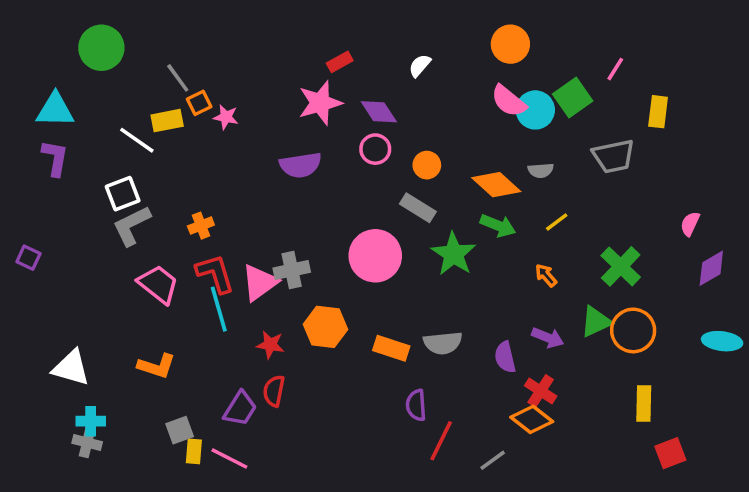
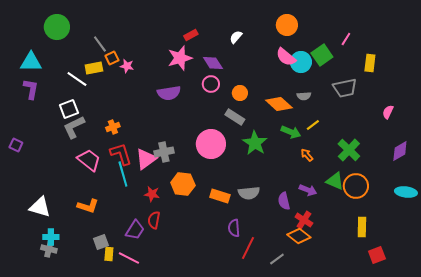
pink semicircle: (690, 224) -> (388, 112), moved
green arrow: (498, 226) -> (291, 132), moved
green triangle: (596, 322) -> (335, 181), turned 48

